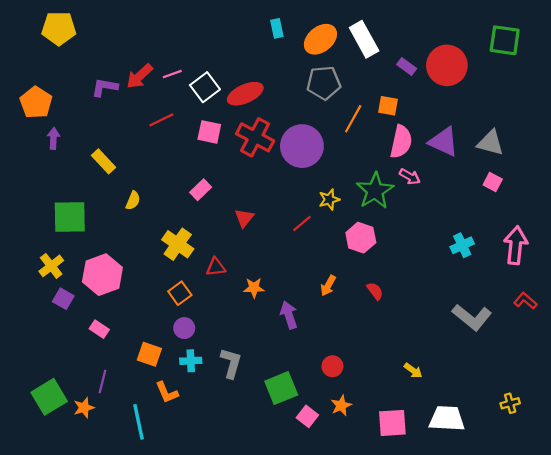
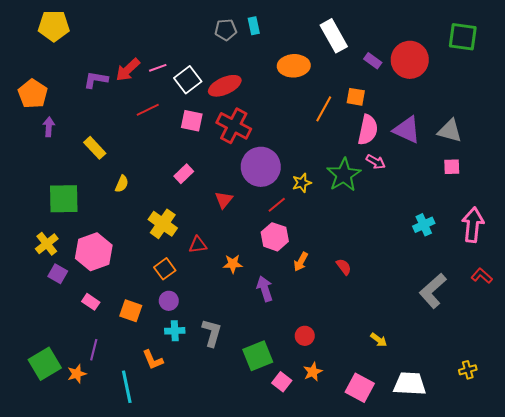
orange ellipse: (320, 39) -> (294, 66), moved, turned 36
gray pentagon: (324, 83) -> (226, 30), moved, size x0.7
purple circle: (302, 146) -> (261, 167), moved
pink square: (493, 182) -> (452, 167), turned -30
pink hexagon: (361, 238) -> (275, 237), moved
gray L-shape: (472, 317) -> (433, 291), turned 99
orange square: (149, 354) -> (131, 311), moved
pink square: (392, 423) -> (360, 388), turned 32

